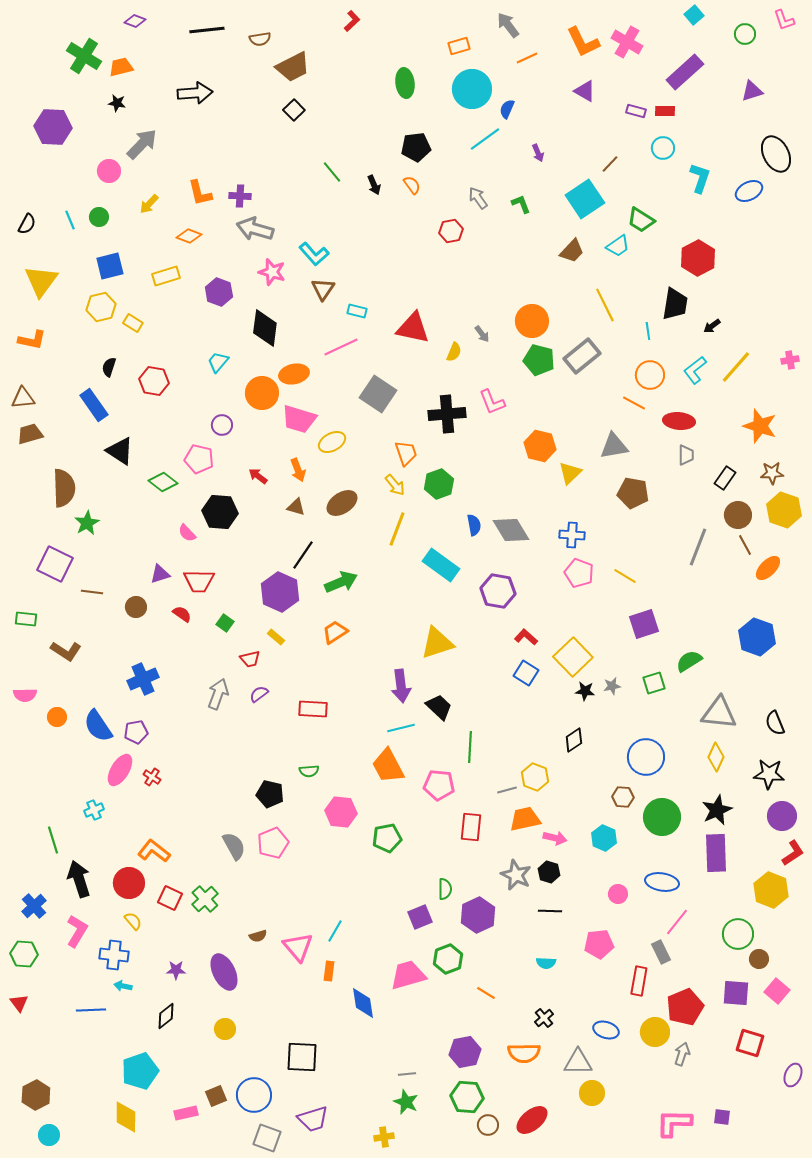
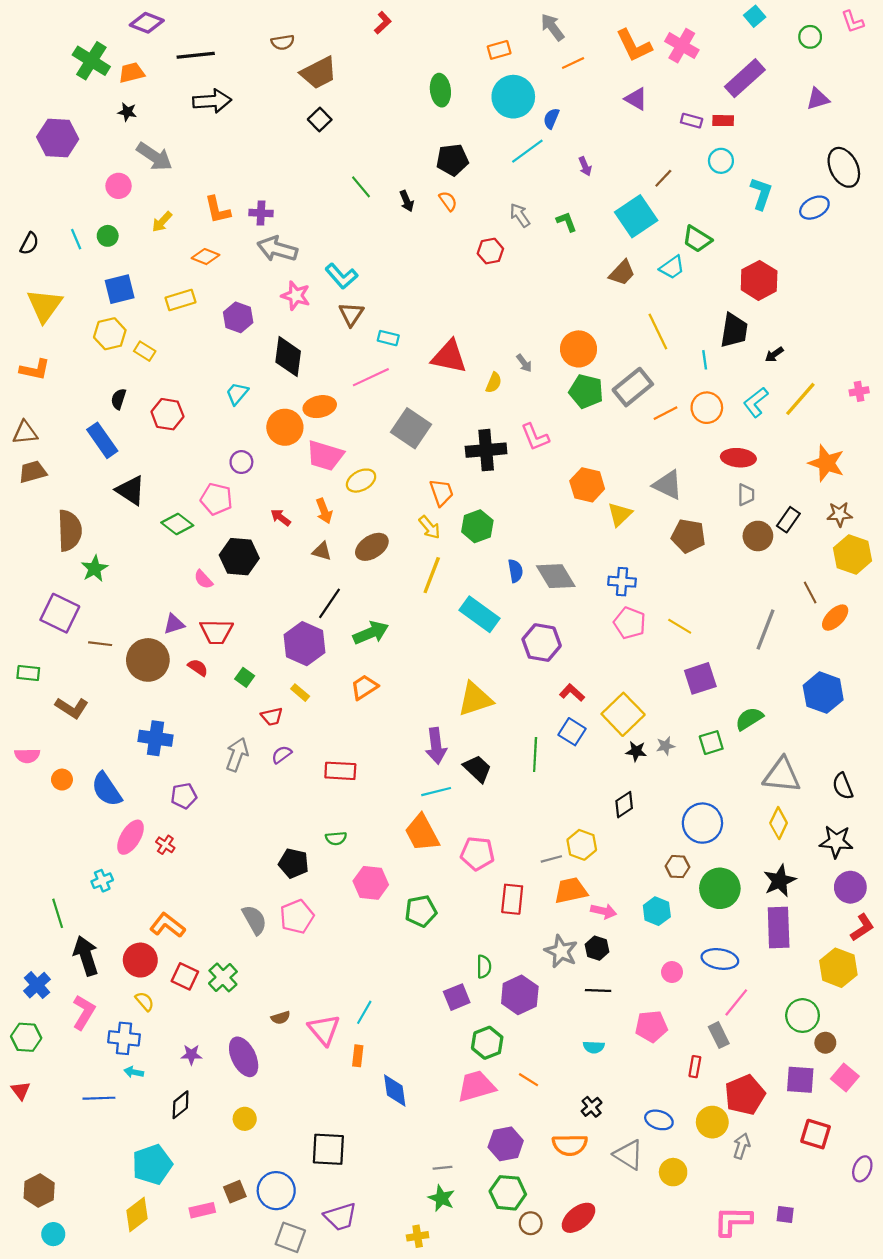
purple diamond: (135, 21) -> (147, 23), size x1.4
black line: (207, 30) -> (196, 55), moved
gray arrow: (142, 144) -> (154, 156), turned 80
orange line: (634, 403) -> (665, 413), moved, turned -55
gray triangle: (614, 446) -> (668, 485), turned 36
brown circle: (738, 515) -> (758, 536), moved
gray line: (698, 547) -> (766, 630), moved
brown circle: (136, 607) -> (148, 660), size x1.8
blue cross: (143, 679) -> (156, 738), turned 32
purple pentagon: (136, 732) -> (184, 796), moved
green line: (470, 747) -> (535, 755), moved
pink trapezoid: (408, 975) -> (476, 1086), moved
red rectangle: (639, 981) -> (695, 1067), size x0.7
gray triangle: (578, 1062) -> (629, 1155), turned 32
yellow circle: (592, 1093) -> (673, 1172), moved
yellow diamond: (126, 1117) -> (137, 1215), turned 52

